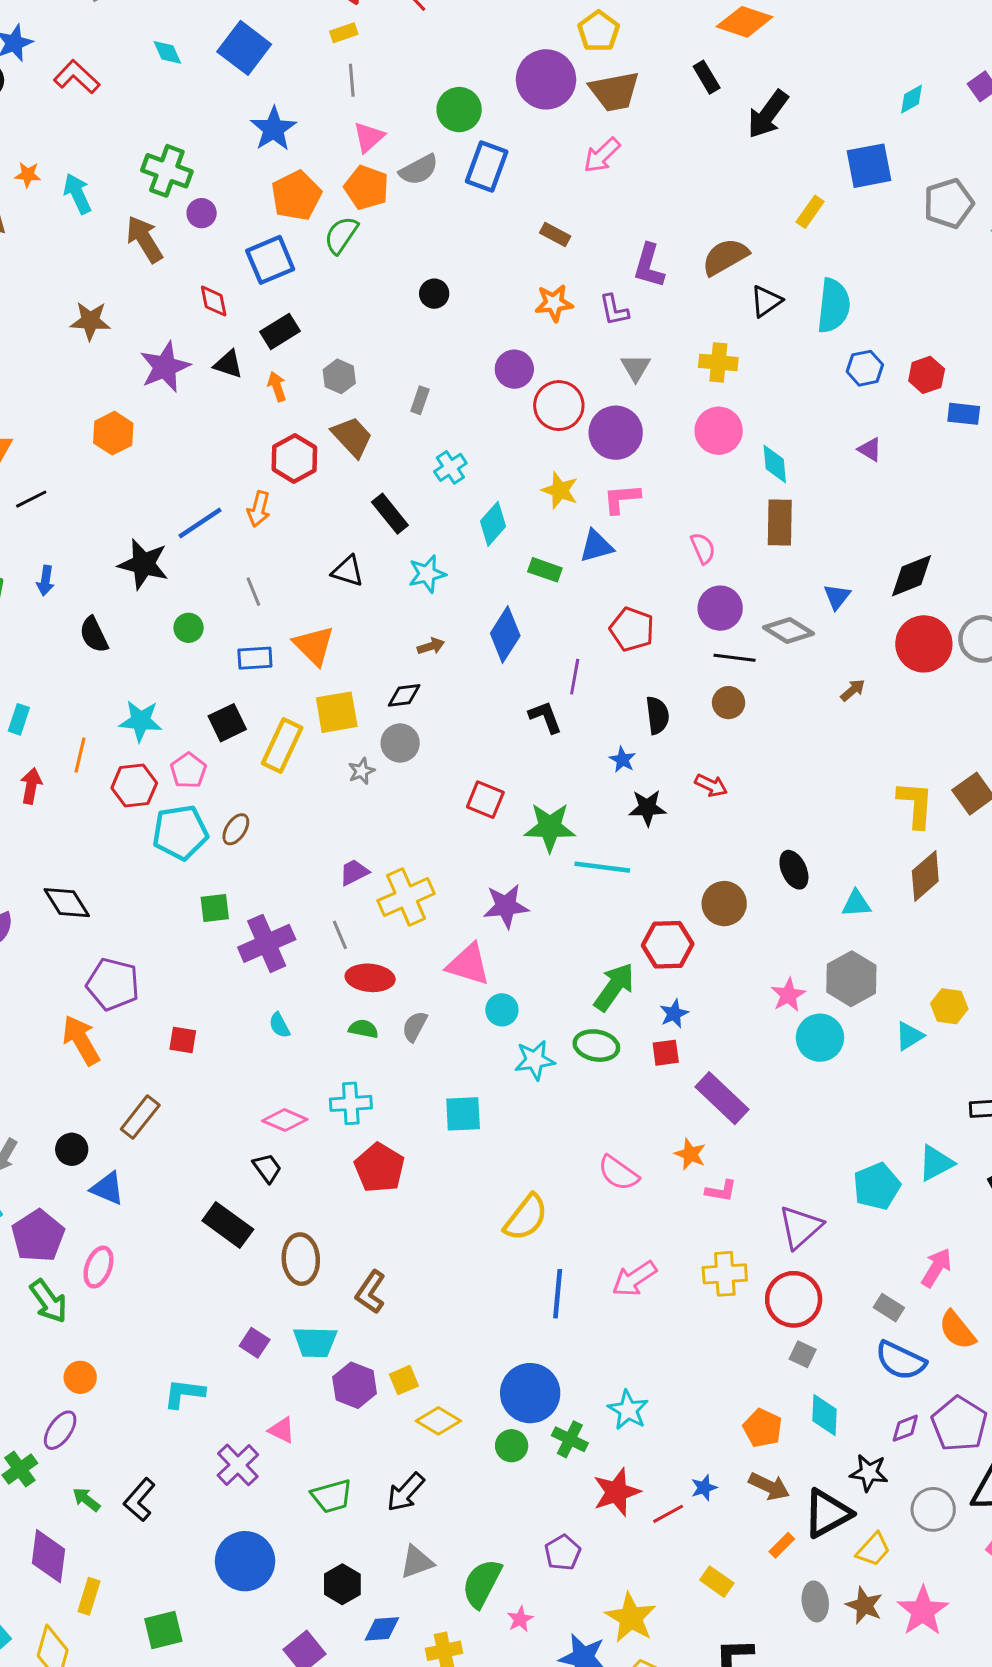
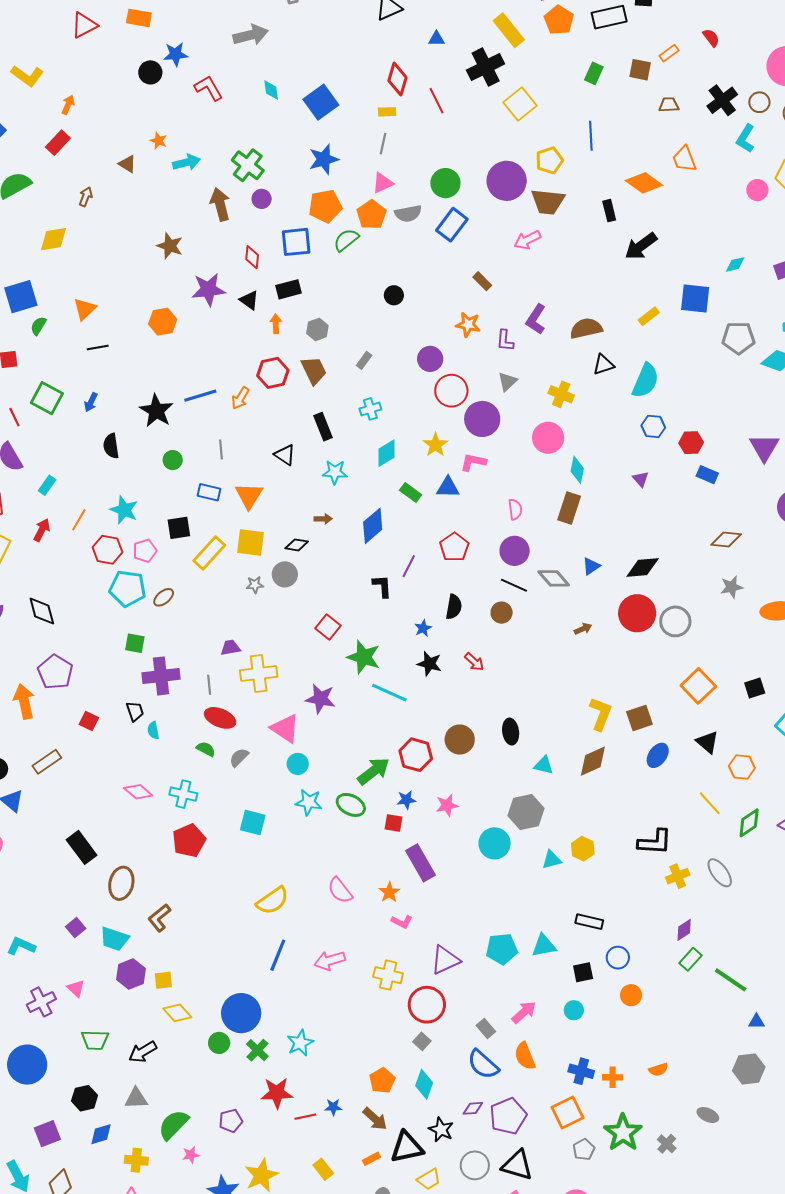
cyan arrow: (77, 194) -> (186, 162), turned 84
pink star: (788, 995) -> (447, 805), moved
black trapezoid: (267, 1168) -> (135, 711), moved
blue diamond: (382, 1629) -> (101, 1134), turned -30

